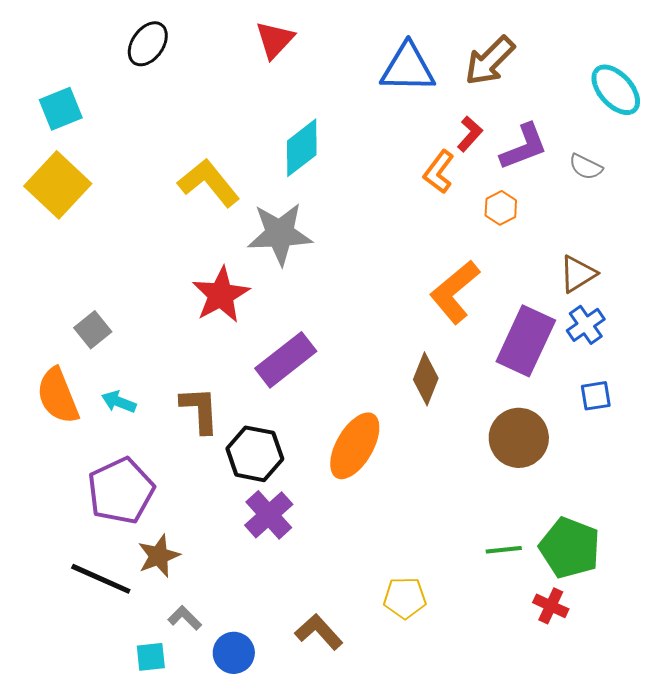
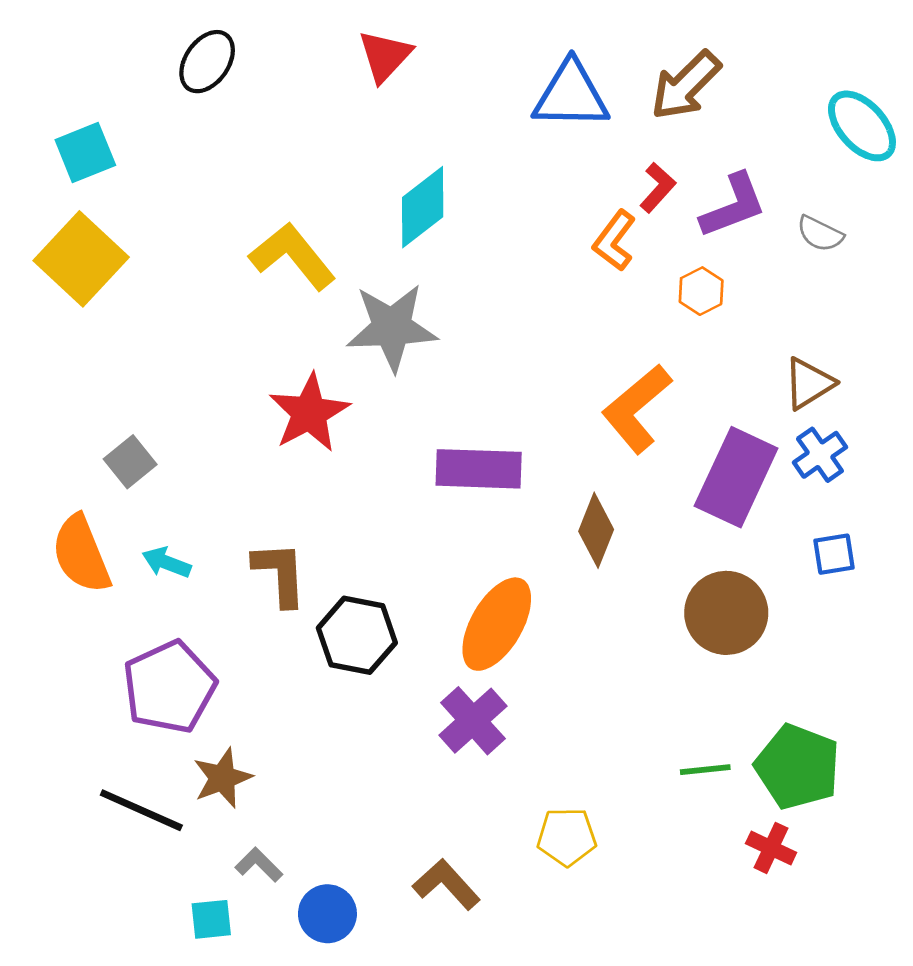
purple rectangle: (286, 360) -> (479, 469), moved, turned 40
purple cross: (269, 515) -> (473, 721), moved

